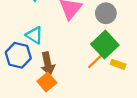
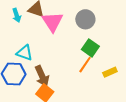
green square: (105, 45) -> (90, 48), size x0.7
yellow rectangle: (118, 64) -> (110, 72), moved, turned -32

